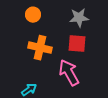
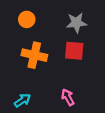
pink arrow: (69, 73) -> (68, 97), moved, size x0.6

